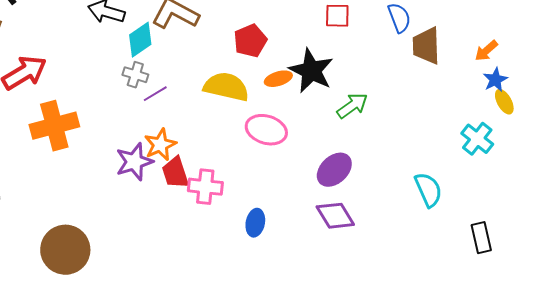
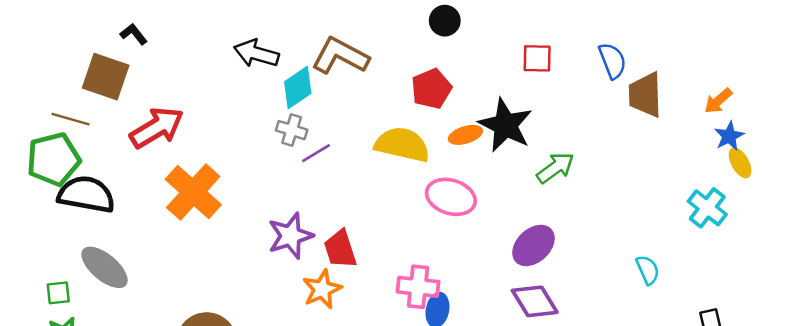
orange cross: (54, 126) -> (193, 192), turned -33
orange star: (160, 145) -> (322, 289), moved
pink cross: (205, 187) -> (418, 287), moved
cyan semicircle: (428, 190) -> (648, 270), size x0.7

